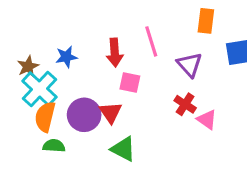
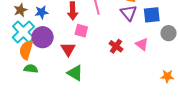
purple triangle: (189, 65) -> (129, 13), moved
brown star: (28, 67) -> (20, 10), moved
purple circle: (84, 115) -> (43, 37), moved
pink triangle: (207, 120) -> (142, 44), moved

